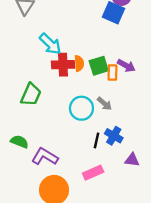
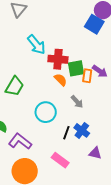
orange semicircle: (79, 63) -> (61, 80), moved, turned -48
red cross: (63, 65) -> (58, 59), moved
cyan circle: (81, 108) -> (46, 112), moved
pink rectangle: (93, 173) -> (60, 160), turned 54

